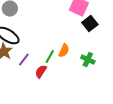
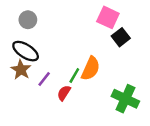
orange semicircle: (64, 51) -> (91, 69), size x1.5
green cross: (88, 60) -> (125, 99), moved, size x1.6

